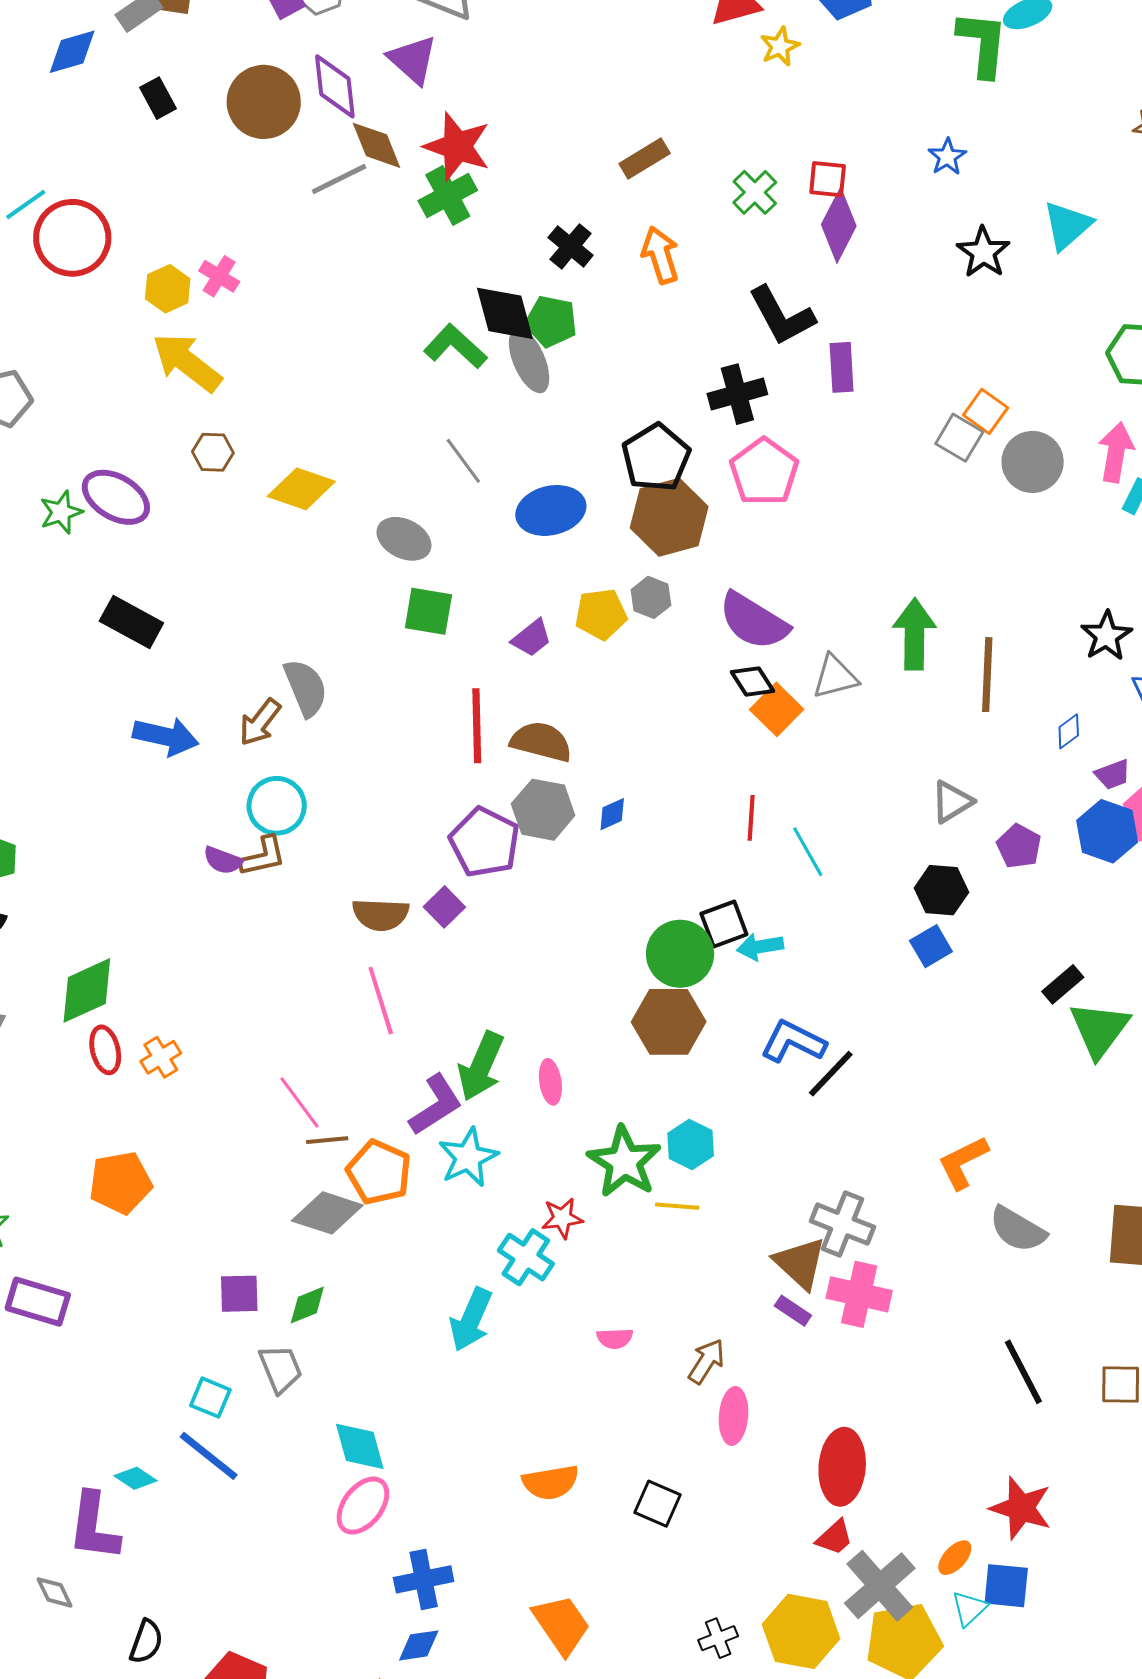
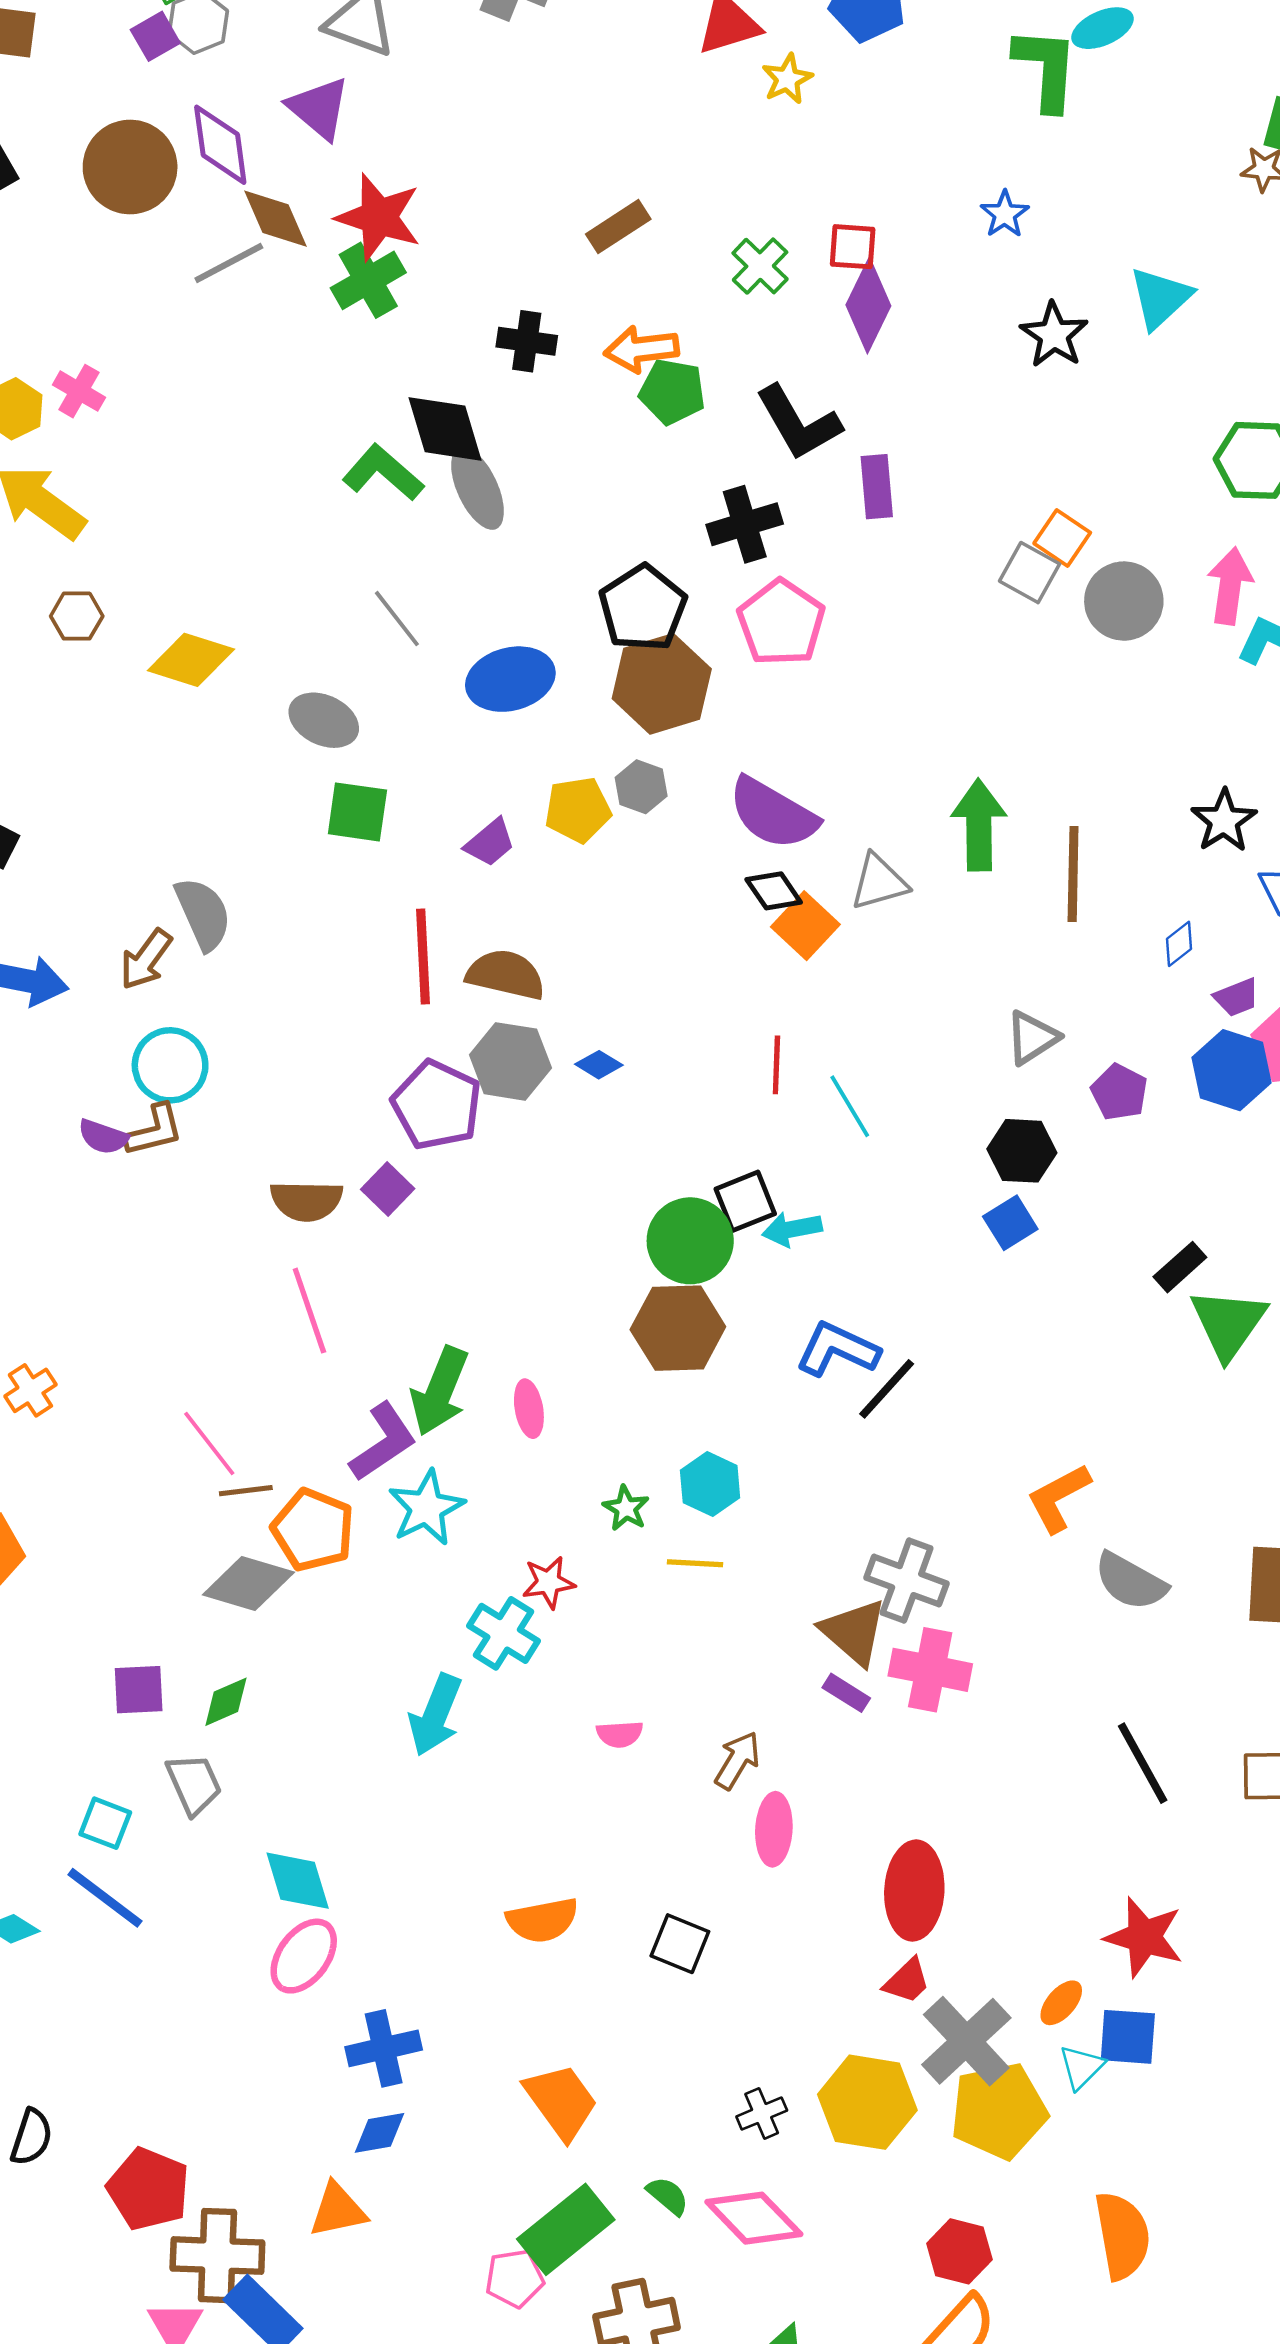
black cross: (571, 246) -> (527, 341), turned -30
orange arrow: (660, 255) -> (642, 349), turned -78
green pentagon: (551, 321) -> (672, 392), moved
blue diamond: (612, 814) -> (599, 1065), turned 57
green star: (624, 1162) -> (626, 1508), size x0.5

